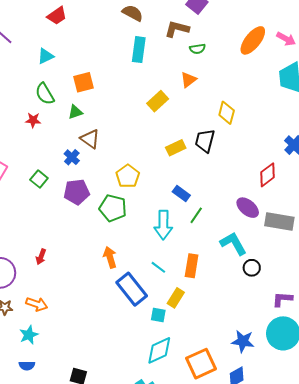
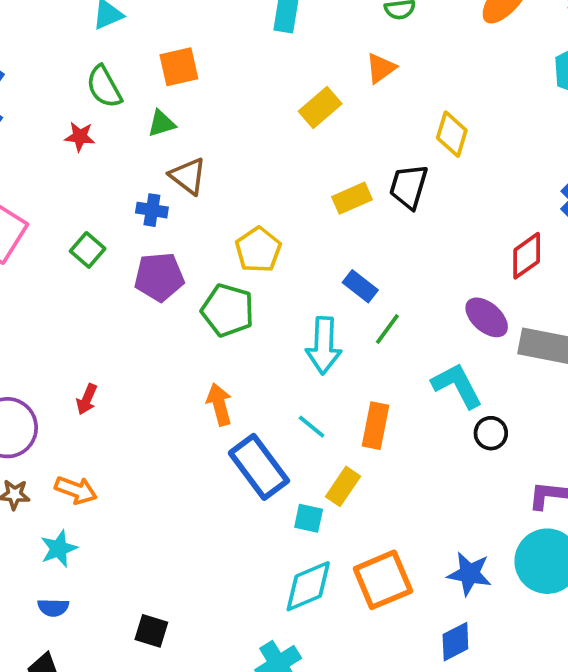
blue cross: (72, 157) -> (152, 210), turned -35
orange square: (201, 364) -> (383, 580), moved

